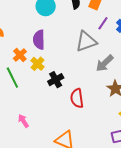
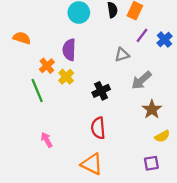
gray triangle: (86, 41) -> (122, 55), size x0.6
black cross: (56, 80) -> (101, 91), moved
red semicircle: (77, 98) -> (98, 128), moved

